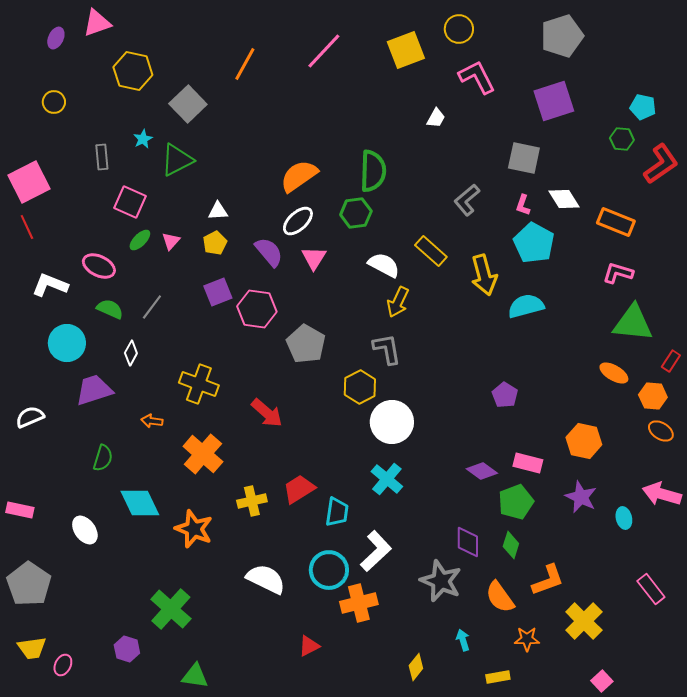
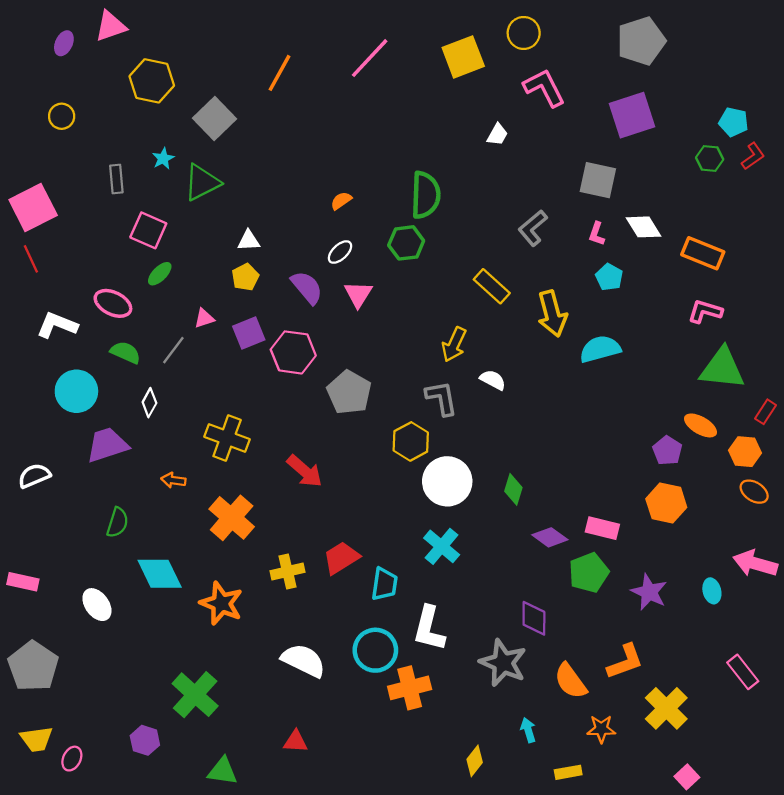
red L-shape: (661, 164) -> (753, 156), moved, size x0.6
orange semicircle: (299, 176) -> (341, 201), size x0.5
white ellipse: (298, 221) -> (340, 252), size x0.7
pink triangle: (171, 241) -> (204, 318), moved, turned 30
cyan pentagon: (534, 243) -> (609, 277), size x0.6
white semicircle: (384, 265) -> (493, 380), moved, size x0.7
purple pentagon: (505, 395) -> (667, 451), moved
purple star: (581, 497) -> (649, 592), moved
green diamond: (511, 545) -> (513, 489), moved
white L-shape: (376, 551) -> (429, 629), turned 147
red triangle: (309, 646) -> (295, 741), moved, turned 30

